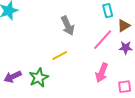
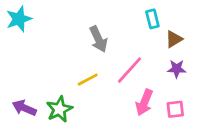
pink line: (103, 40) -> (129, 70), moved
purple arrow: (13, 77) -> (24, 108), turned 48
pink square: (125, 87) -> (175, 109), moved

